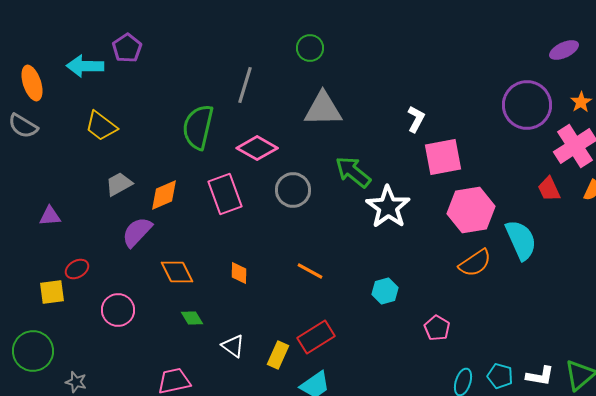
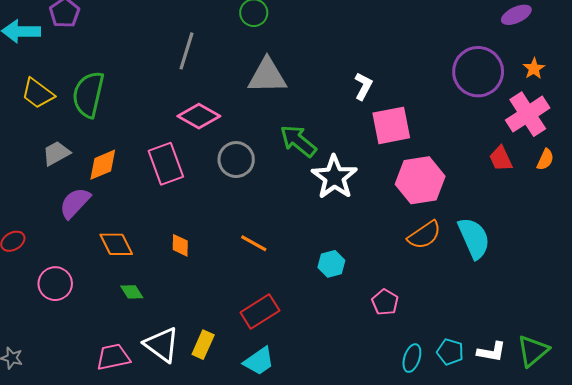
green semicircle: (198, 127) -> (88, 94), moved
cyan semicircle: (521, 240) -> (474, 238), moved
white triangle: (233, 346) -> (162, 345), moved, size x1.5
yellow rectangle: (278, 355) -> (203, 345), moved

